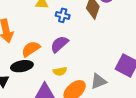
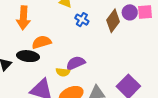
purple semicircle: (59, 44) -> (76, 63), moved

